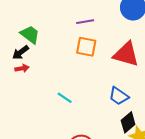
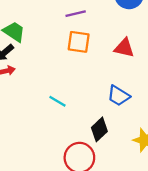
red triangle: (126, 54) -> (124, 48), size x0.7
black diamond: (128, 122) -> (99, 129), moved

